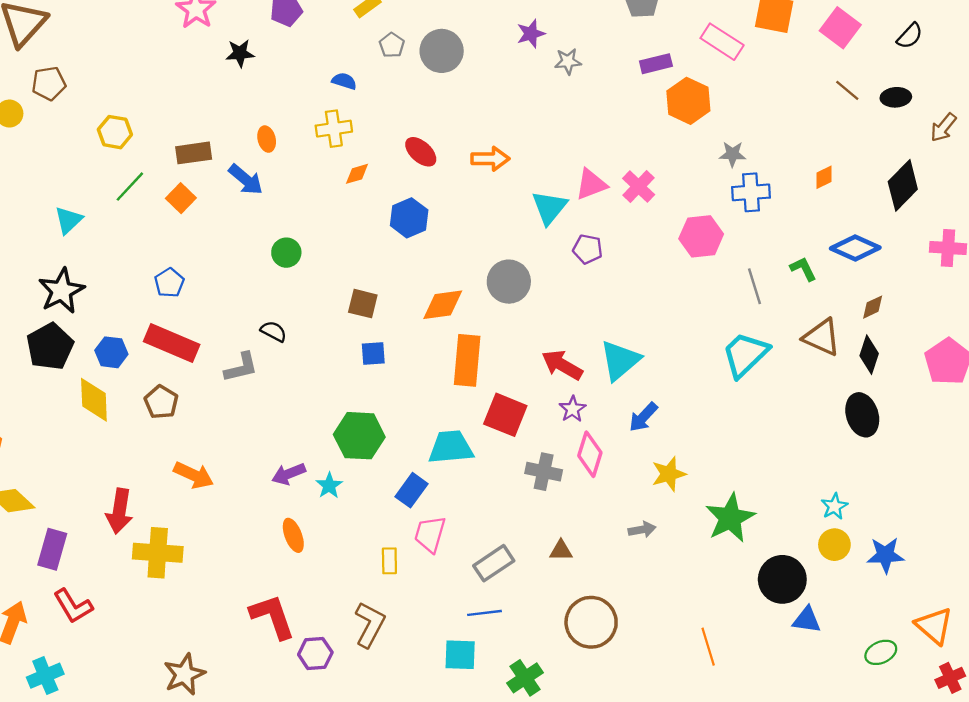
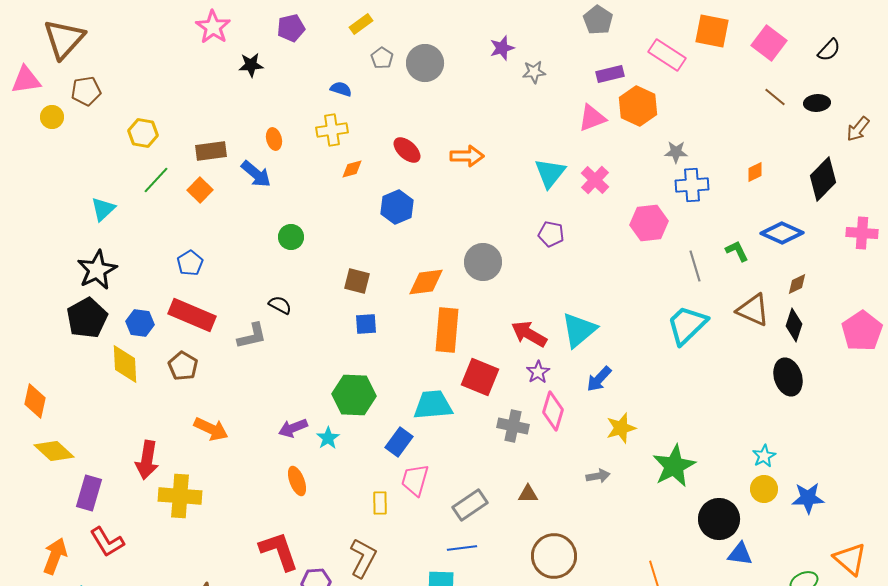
pink triangle: (591, 184) -> (592, 118), moved
cyan triangle: (549, 207) -> (550, 173), moved

